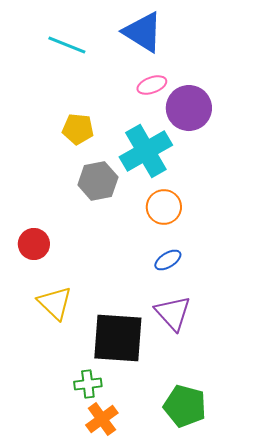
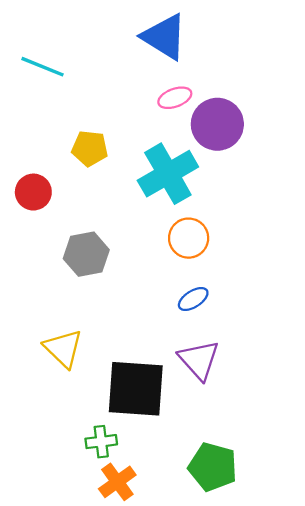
cyan line: (67, 45) -> (43, 67), moved
gray hexagon: (98, 181) -> (86, 254), moved
red circle: (34, 244) -> (33, 192), moved

